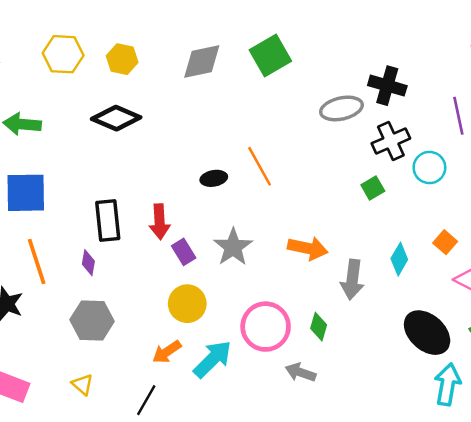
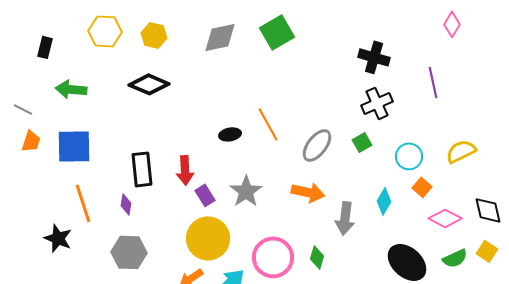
gray ellipse: (341, 108) -> (317, 145), moved, turned -40
cyan circle: (429, 167) -> (409, 156), moved
yellow circle: (187, 304) -> (208, 238), size x1.4

